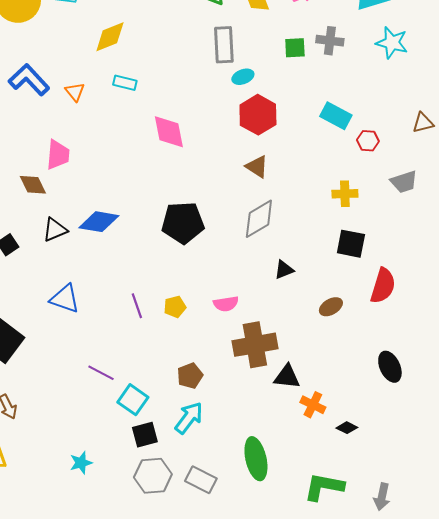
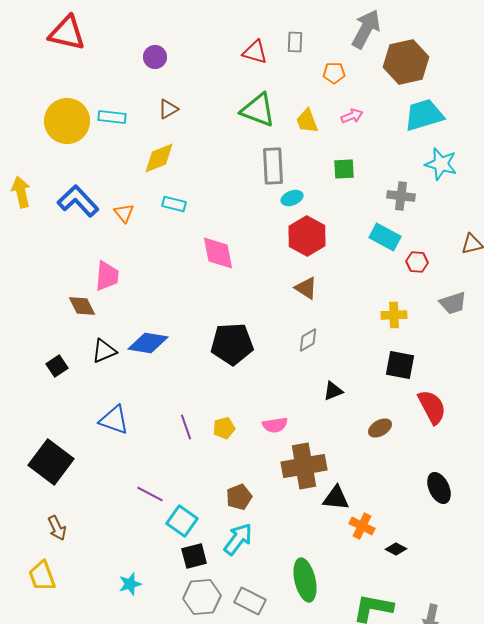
gray cross: (330, 41) -> (401, 196), moved
gray diamond: (259, 219) -> (308, 340), size x0.6
red semicircle: (383, 286) -> (432, 407), turned -45

